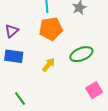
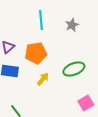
orange pentagon: (51, 29) -> (36, 53), moved

